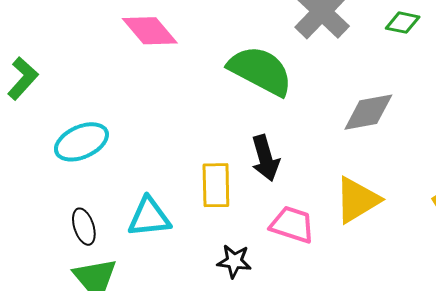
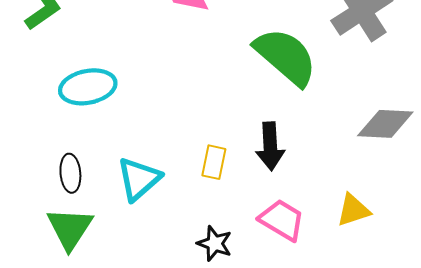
yellow rectangle: (216, 185) -> (214, 162), size x0.7
yellow triangle: (357, 200) -> (353, 210), size x0.7
cyan triangle: (149, 217) -> (139, 179), turned -48

